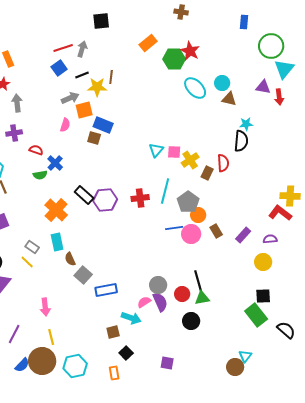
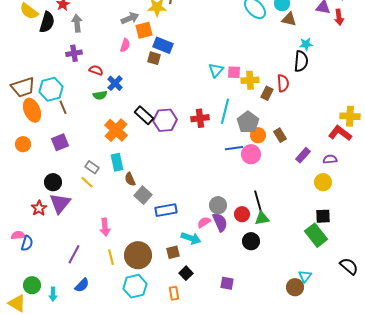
yellow cross: (190, 160) -> (250, 80), turned 30
brown rectangle: (216, 231) -> (280, 135), moved
black semicircle: (286, 330) -> (349, 266), moved
brown circle: (42, 361) -> (138, 255), moved

